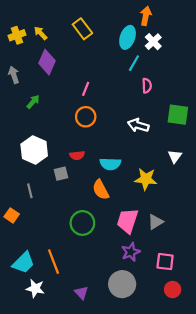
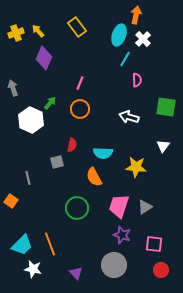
gray arrow: (14, 75) -> (13, 88), moved
green arrow: (33, 102) -> (50, 103), moved
white hexagon: (34, 150) -> (31, 120), moved
red semicircle: (77, 155) -> (72, 145), turned -72
purple star: (131, 252) -> (122, 235), turned -30

